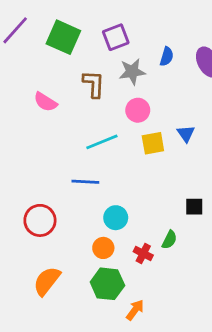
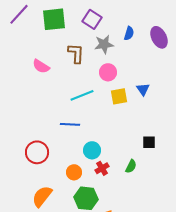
green square: (63, 37) -> (54, 19), turned -30
purple square: (116, 37) -> (92, 19), turned -36
orange circle: (103, 248) -> (74, 172), moved
red cross: (143, 253) -> (102, 168), moved, turned 32

